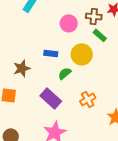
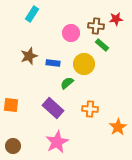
brown star: (22, 68) -> (29, 56), moved
orange cross: (88, 99) -> (90, 109), turned 35

